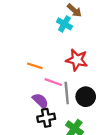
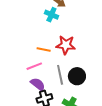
orange line: (35, 66) -> (44, 49), moved
pink line: (53, 82) -> (34, 66), moved, turned -35

